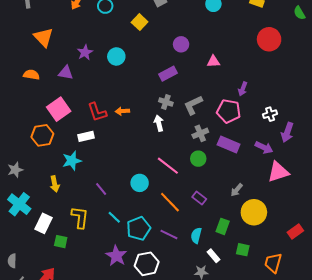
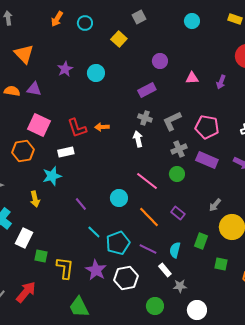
purple triangle: (66, 73) -> (34, 89), moved
purple arrow: (243, 89) -> (221, 82), moved
pink square: (59, 109) -> (39, 125), turned -30
yellow L-shape: (80, 217) -> (65, 268), moved
white rectangle: (213, 256) -> (165, 270), moved

